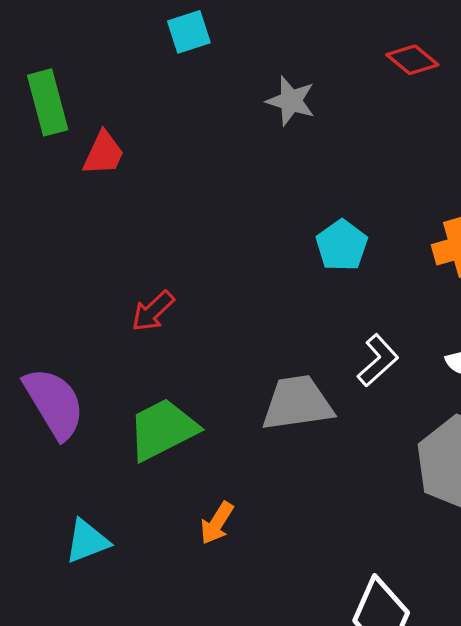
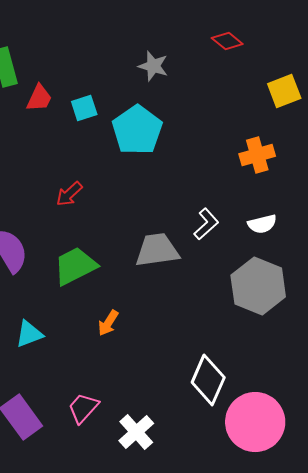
cyan square: (189, 32) -> (84, 108), moved
cyan pentagon: (342, 245) -> (137, 130), moved, size x1.6

